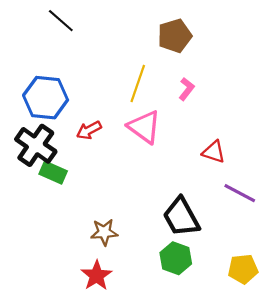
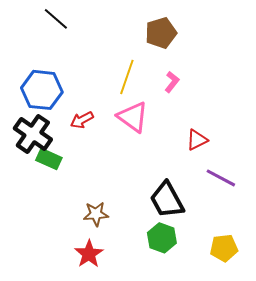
red triangle: (214, 152) -> (197, 140), turned -45

